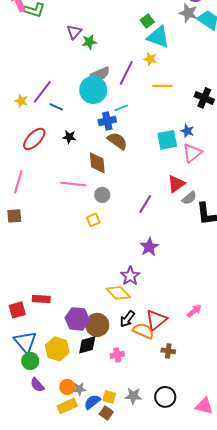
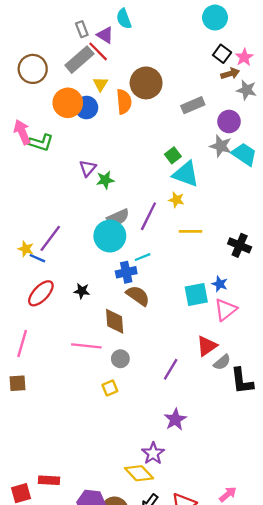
blue line: (56, 107) -> (37, 258), moved

